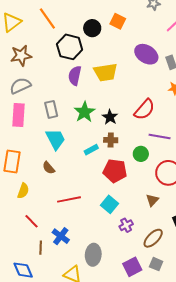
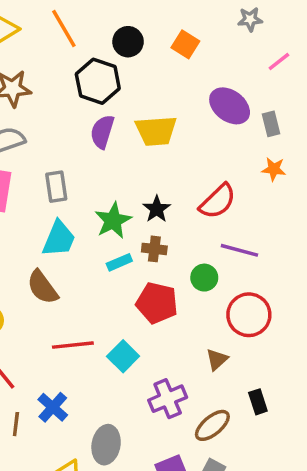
black circle: (92, 28) -> (128, 42), moved
green star: (84, 112) -> (113, 221), moved
cyan trapezoid: (55, 139) -> (59, 239), turned 45
brown semicircle: (49, 168) -> (42, 287), size x1.5
cyan square: (109, 204) -> (123, 356), moved
purple cross: (126, 225) -> (168, 399), size x1.5

